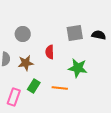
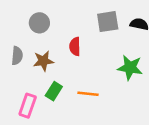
green star: (78, 68) -> (130, 68), moved

